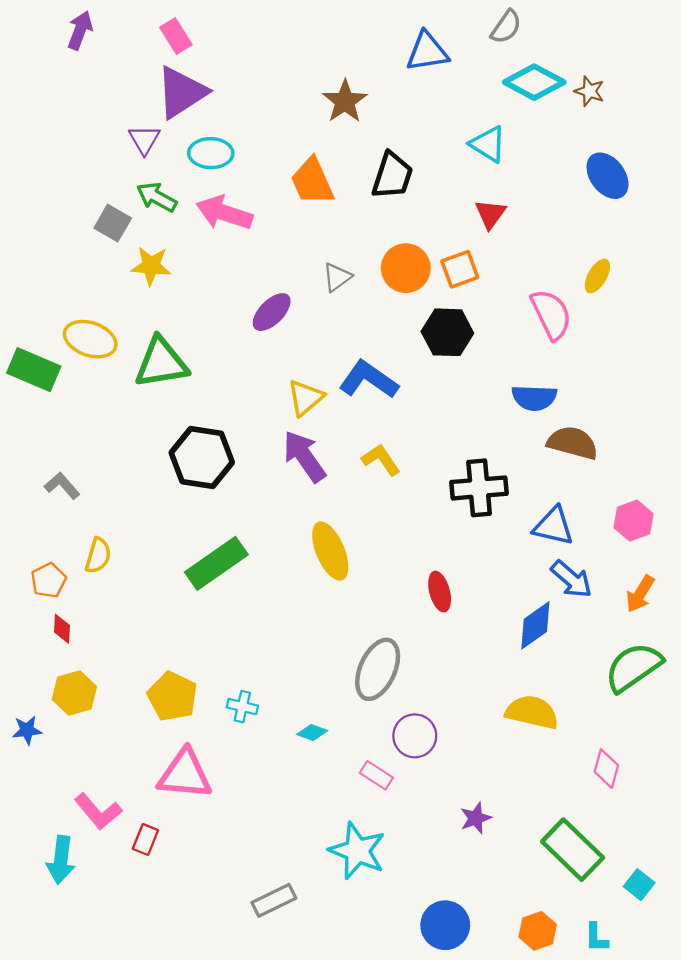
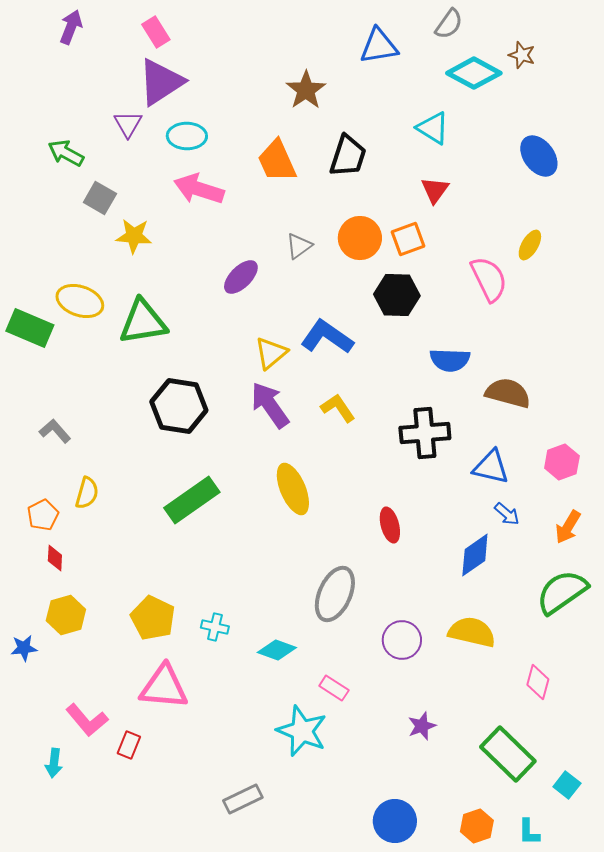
brown star: (589, 91) -> (522, 55), moved
green arrow: (157, 197) -> (66, 153), moved
blue semicircle: (534, 398) -> (450, 360), moved
blue arrow: (571, 579) -> (507, 514), size x0.7
cyan diamond: (312, 732) -> (277, 650), size x1.4
purple circle: (415, 736) -> (402, 640), moved
cyan star: (357, 851) -> (302, 731), moved
cyan arrow: (61, 860) -> (54, 763), size x0.7

